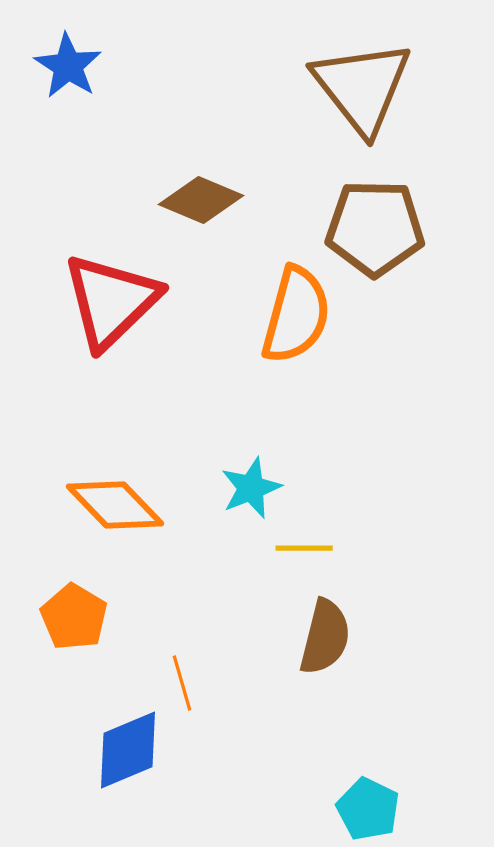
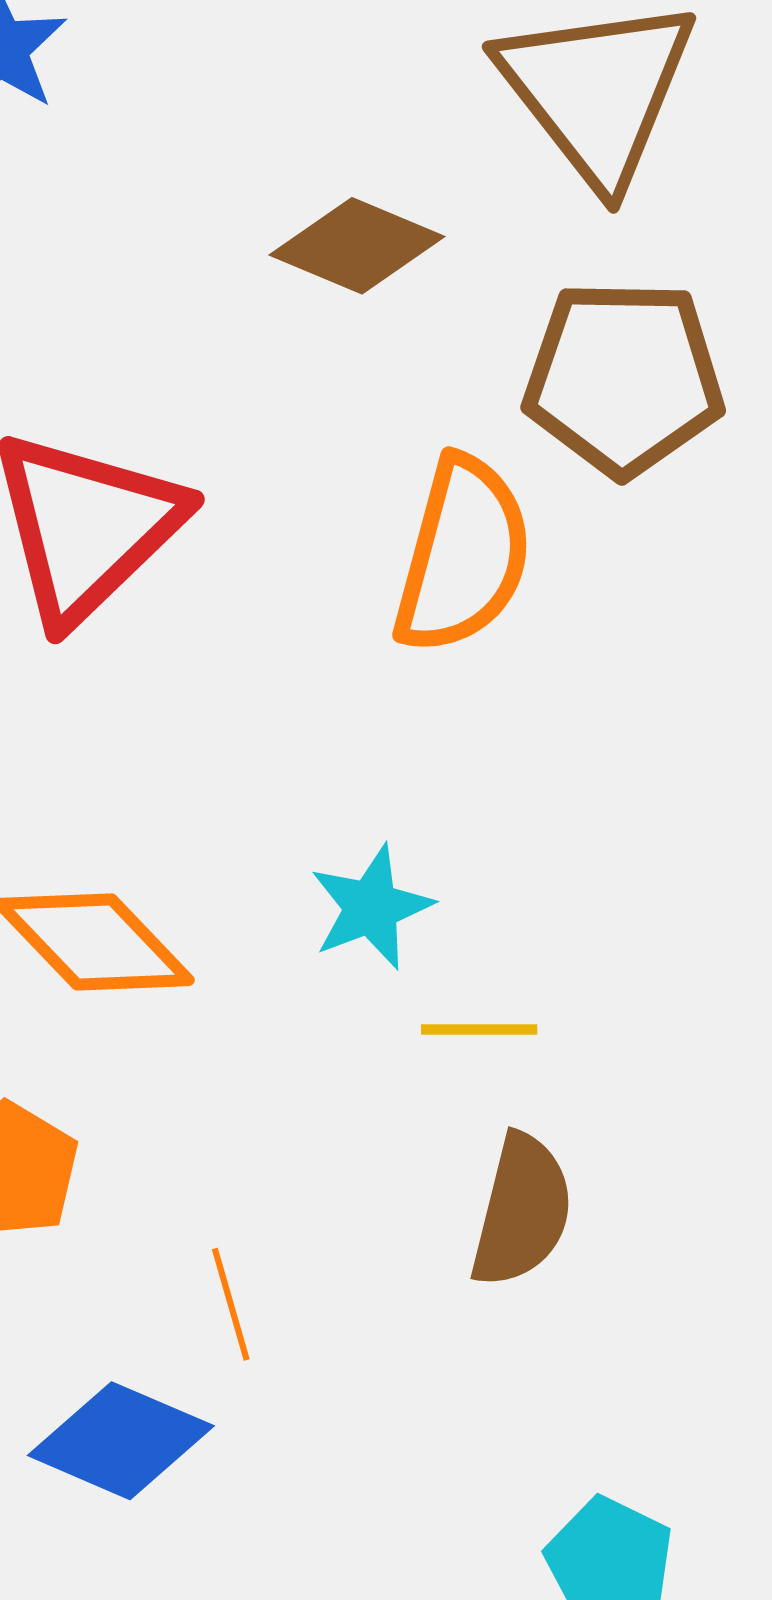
brown diamond: (201, 200) -> (357, 246), moved
blue diamond: (128, 750) -> (121, 1441), turned 46

